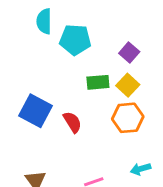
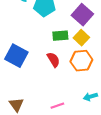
purple square: (129, 53) -> (82, 15), size x1.5
red semicircle: (72, 122) -> (53, 60), moved

